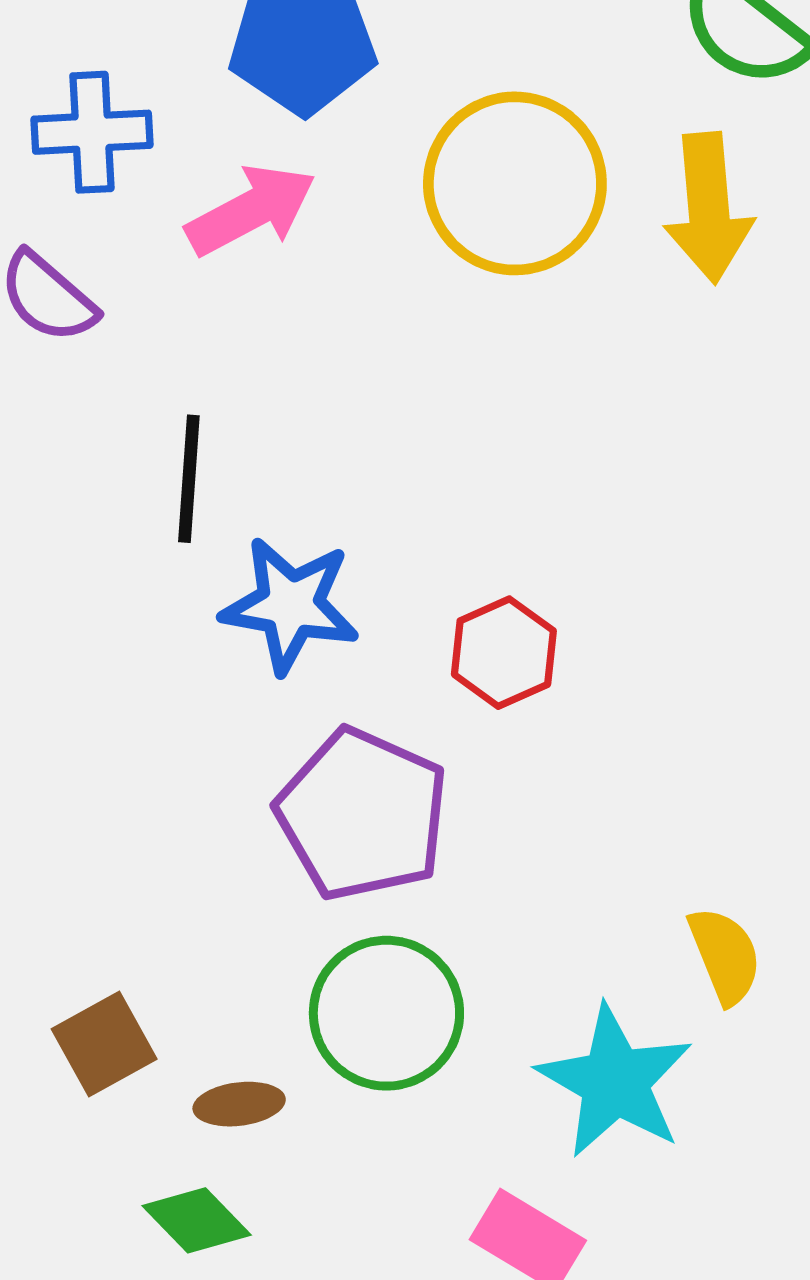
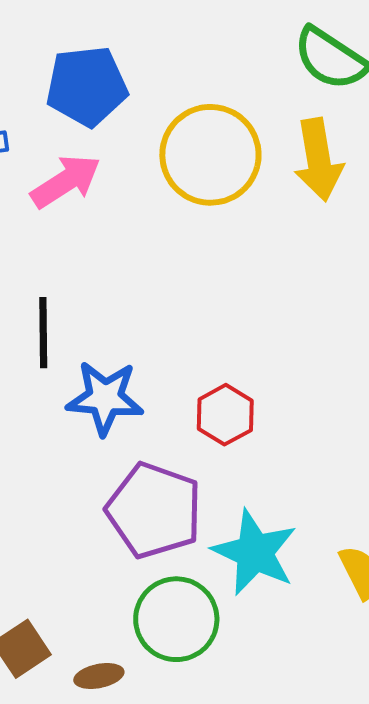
cyan star: (615, 1082) -> (255, 552), moved

